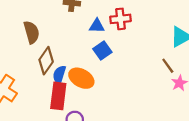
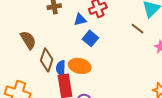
brown line: (168, 66) -> (138, 29), moved

